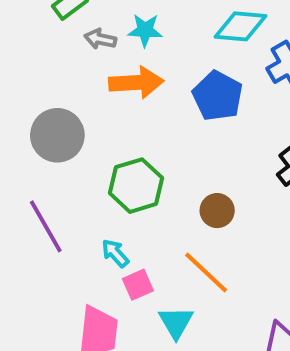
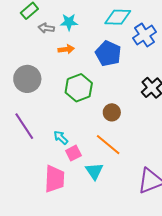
orange arrow: (136, 82) -> (66, 49), size x0.6
green hexagon: (136, 186) -> (79, 88), moved

